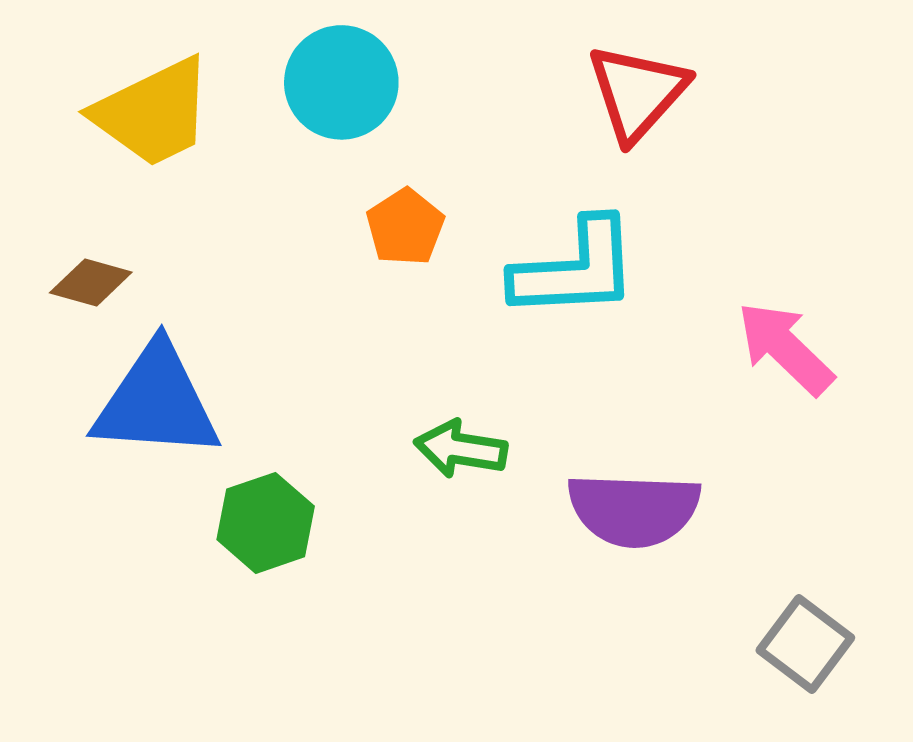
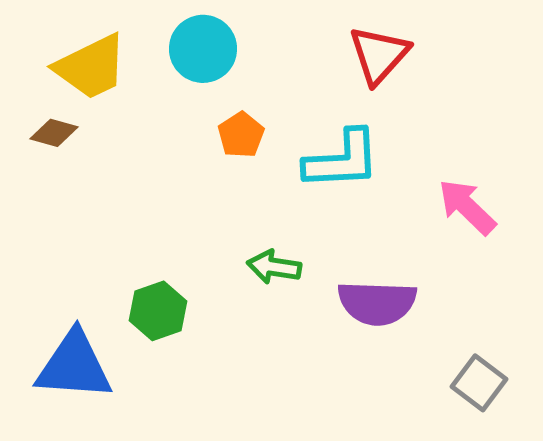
brown diamond: (91, 282) -> (54, 133), moved
blue triangle: (156, 402) -> (74, 366), moved

